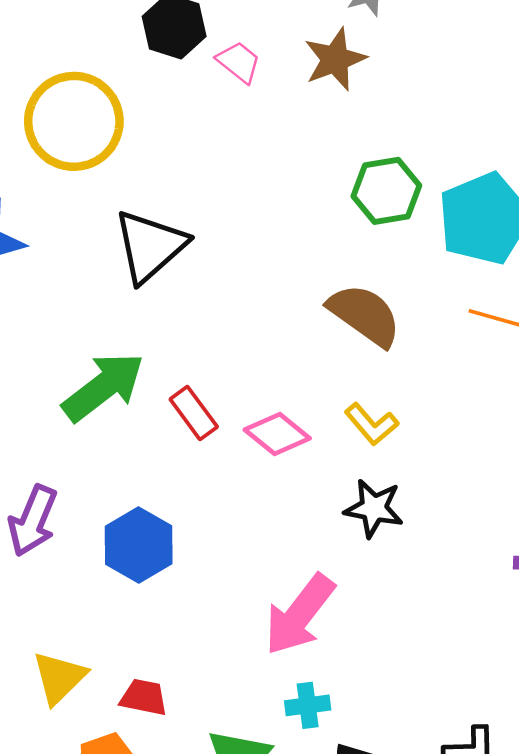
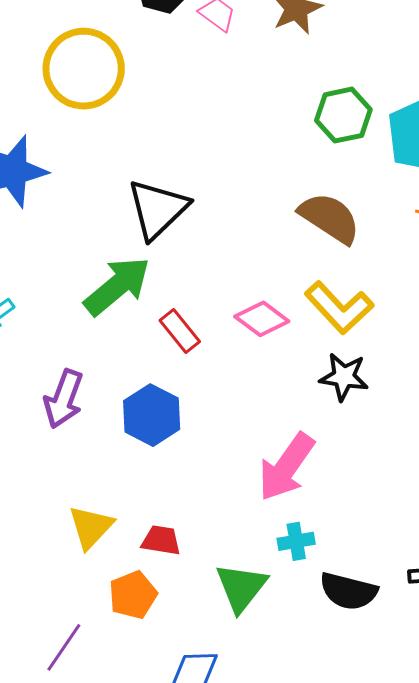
black triangle: (150, 246) -> (158, 209), moved
red rectangle: (194, 413) -> (180, 331), moved
yellow L-shape: (371, 424) -> (339, 308), size x1.5

